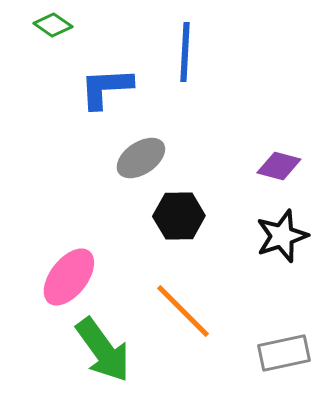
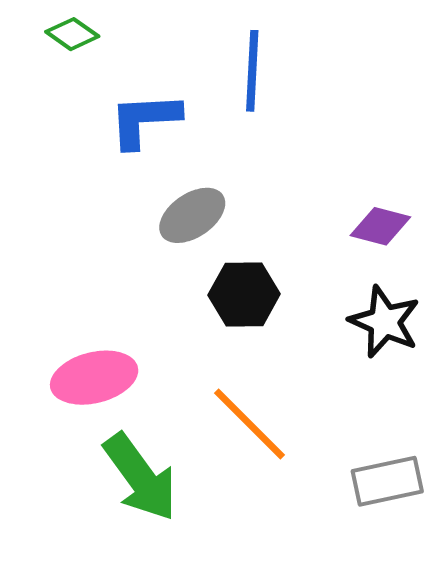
black star: (282, 236) -> (384, 322), turned -30
pink ellipse: (69, 277) -> (94, 378), turned 38

